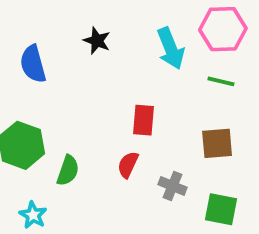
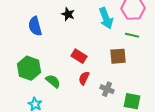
red rectangle: (143, 120) -> (79, 56), moved, turned -63
brown square: (217, 143) -> (118, 56), moved
green semicircle: (68, 170) -> (53, 81), turned -70

